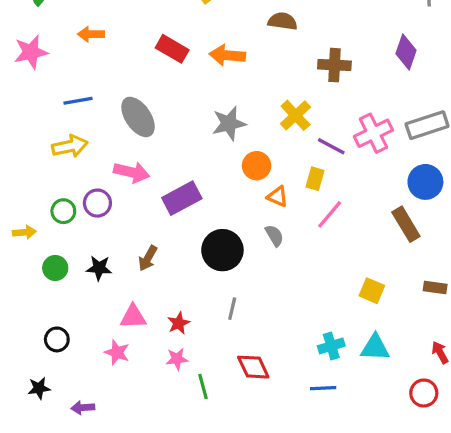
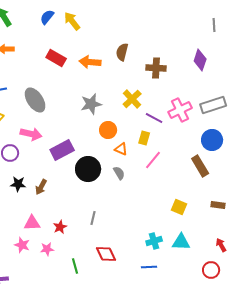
brown semicircle: (283, 21) -> (122, 52), moved, turned -84
black circle: (222, 250) -> (88, 169), moved
black star: (99, 268) -> (18, 184), moved
pink star: (177, 359) -> (47, 249), moved

